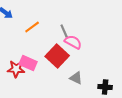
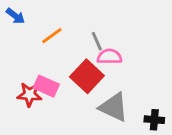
pink semicircle: (73, 42) -> (109, 57), turned -30
gray triangle: (76, 78) -> (114, 107), size x1.6

